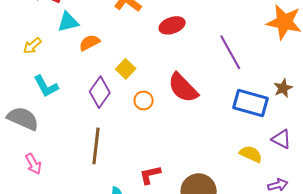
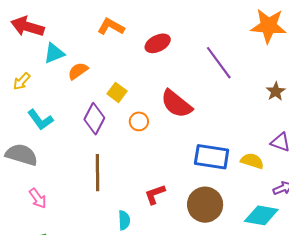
blue rectangle: (250, 103) -> (212, 157), moved

